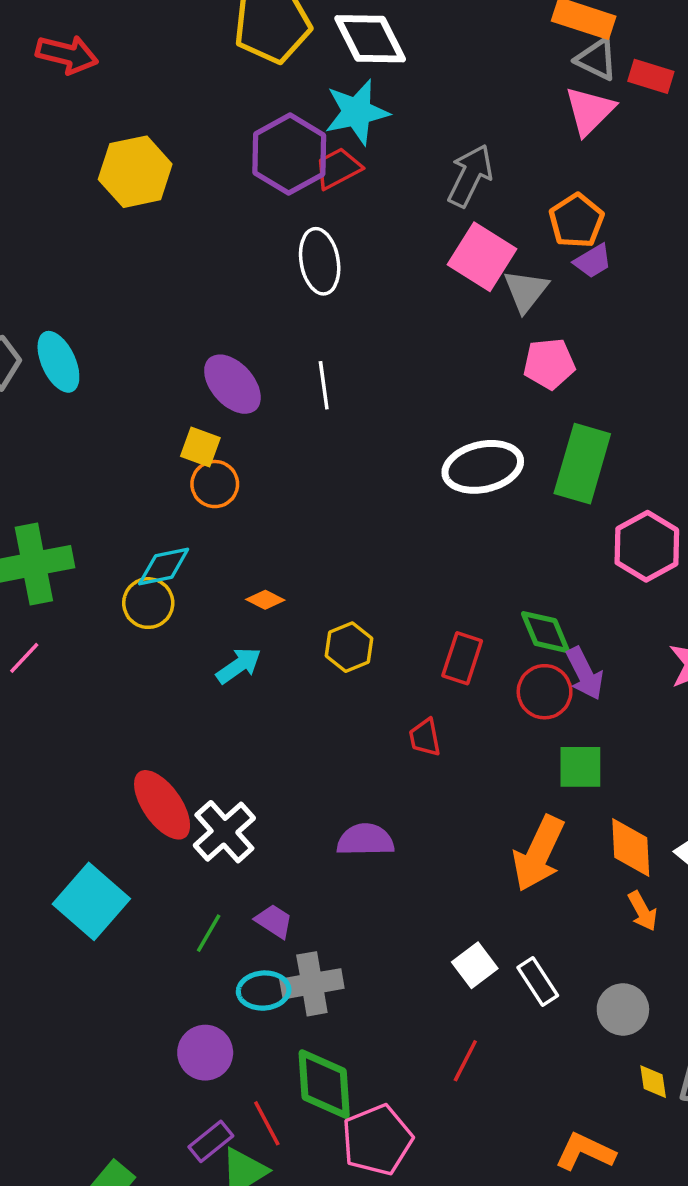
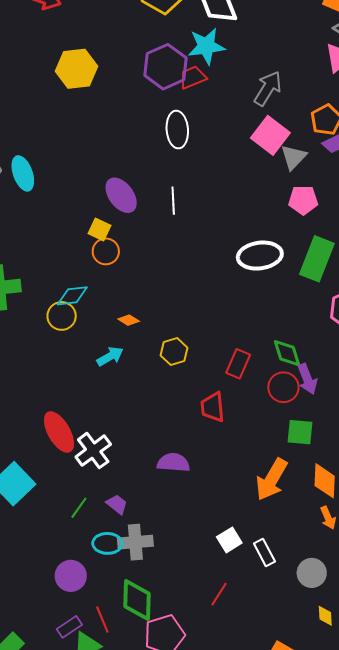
red trapezoid: (425, 737) -> (213, 407), size x1.4

